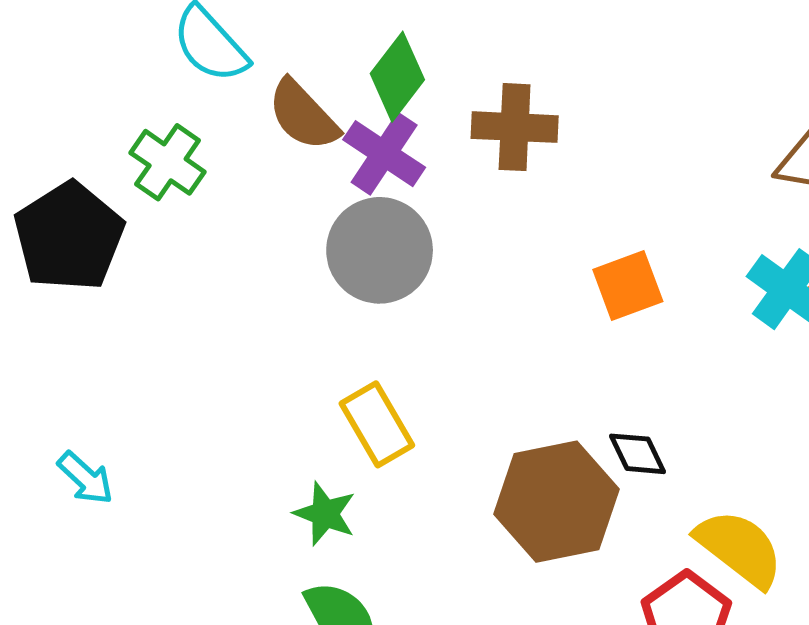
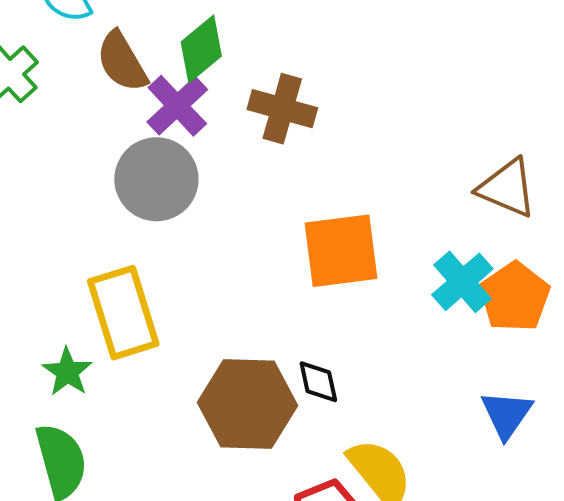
orange square: (628, 286) -> (341, 251), size x1.5
yellow rectangle: (377, 424) -> (123, 313), size x1.4

